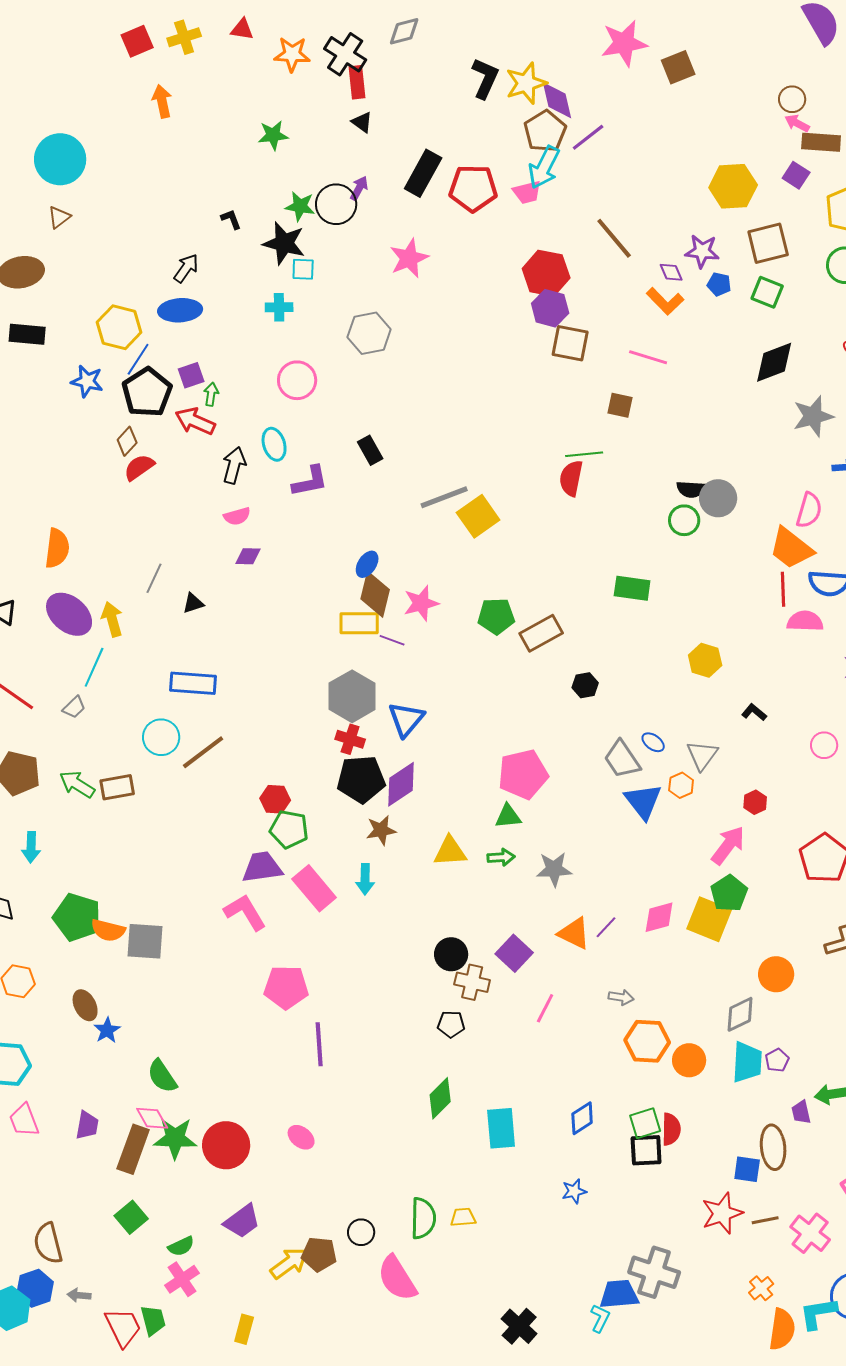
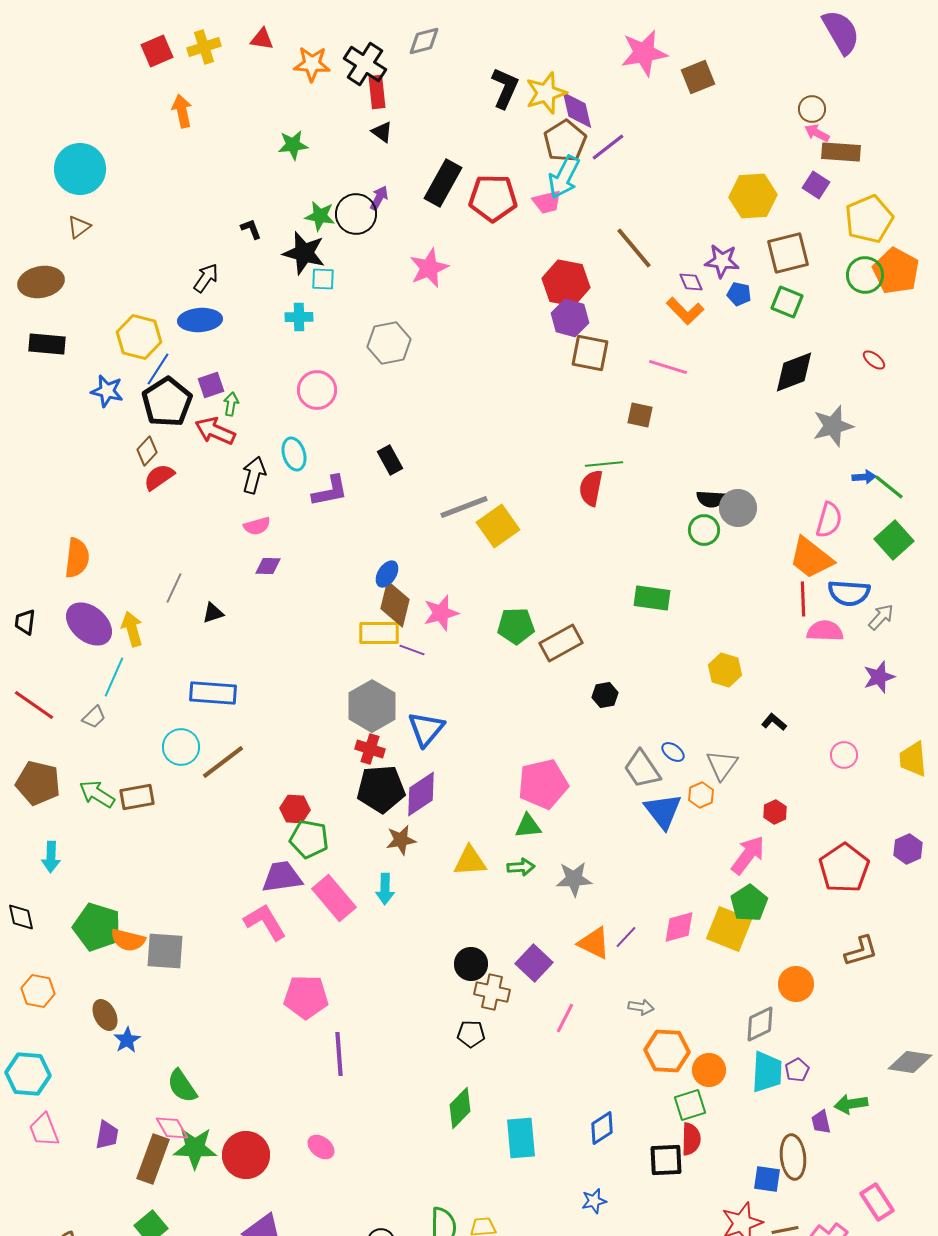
green square: (645, 1123) -> (690, 1105), moved

